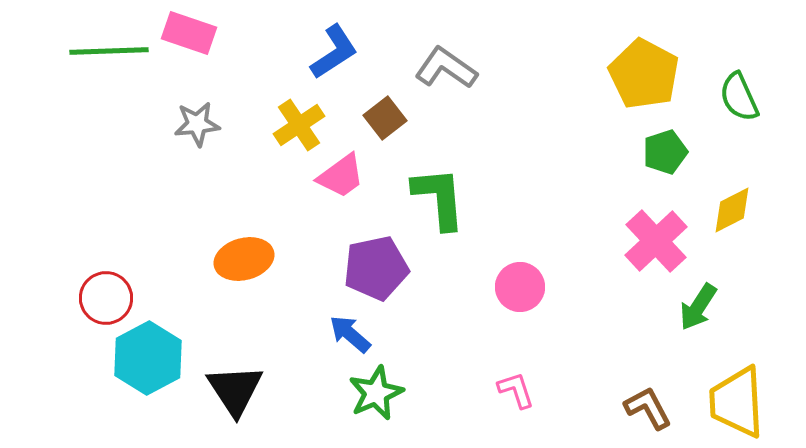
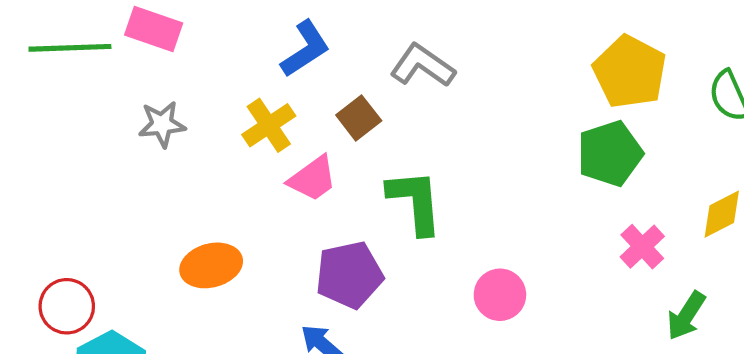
green pentagon: (665, 152) -> (610, 154), moved, size x1.4
pink cross: (656, 241) -> (642, 247), size x0.7

